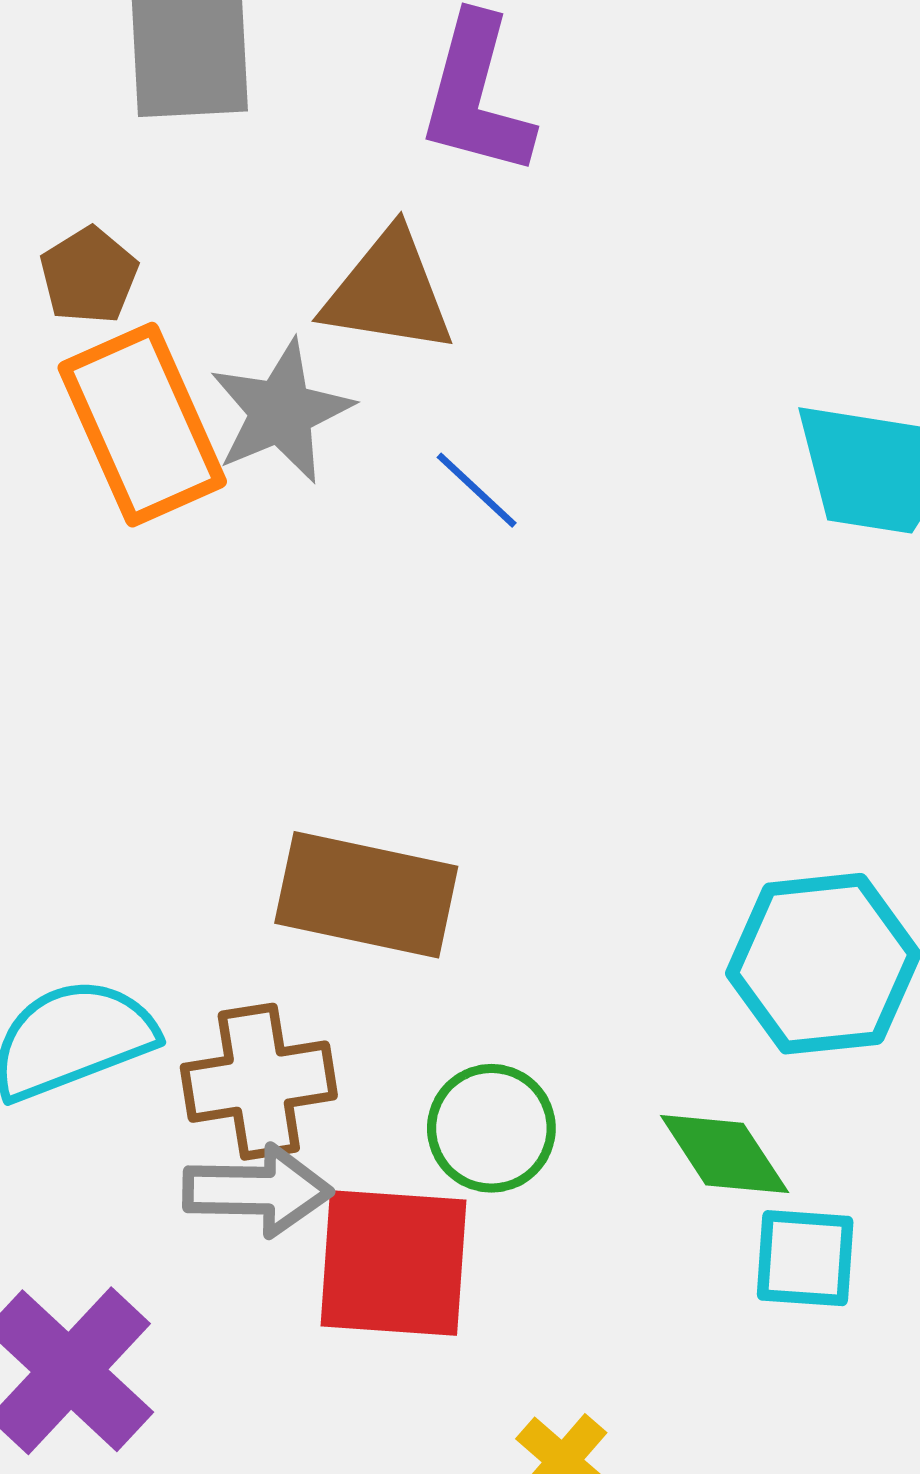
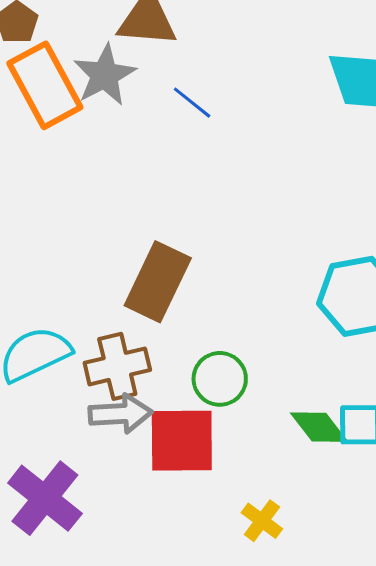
brown rectangle: (366, 895) -> (158, 282), turned -72
green diamond: (725, 1154) -> (319, 427), moved

